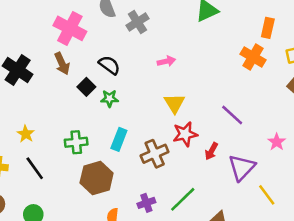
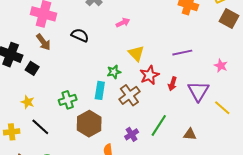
black square: (86, 87) -> (32, 68), moved
green star: (109, 98) -> (114, 72), moved
purple line: (232, 115) -> (182, 53), turned -42

